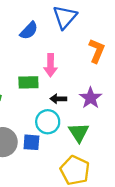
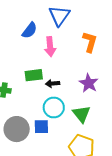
pink arrow: (51, 65) -> (50, 47), moved
black arrow: (58, 99) -> (53, 84), moved

